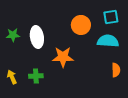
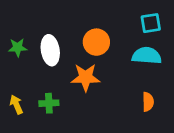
orange circle: (81, 25) -> (96, 42), moved
orange semicircle: (116, 70) -> (148, 102), moved

